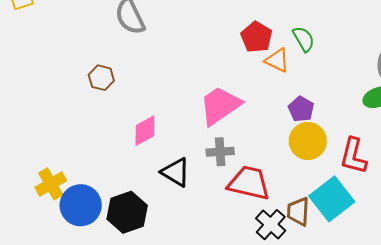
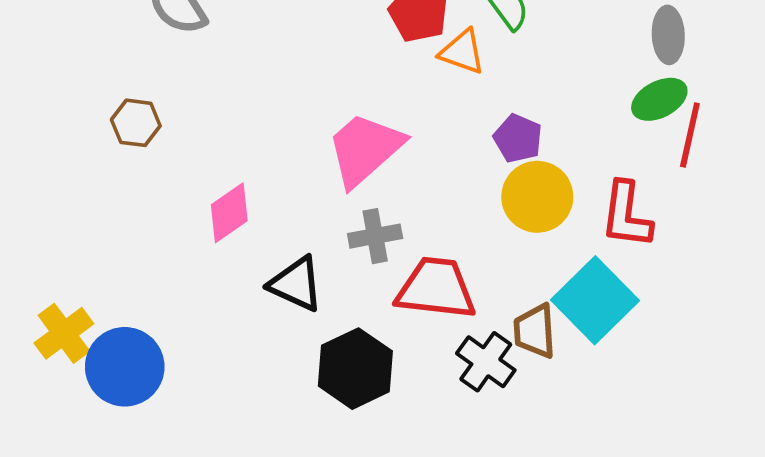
black hexagon: (127, 212) -> (355, 369), moved

